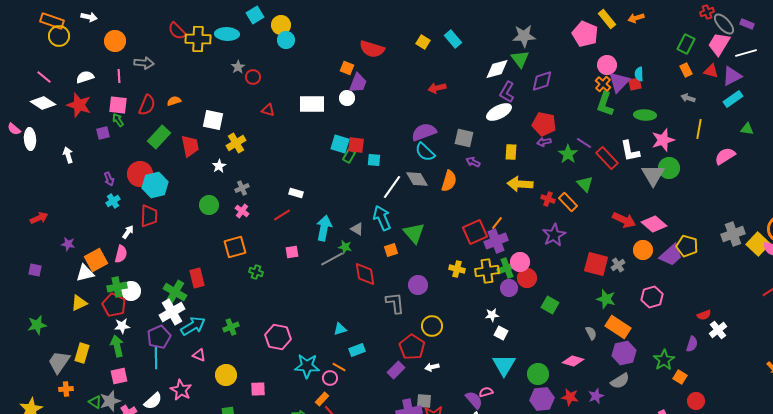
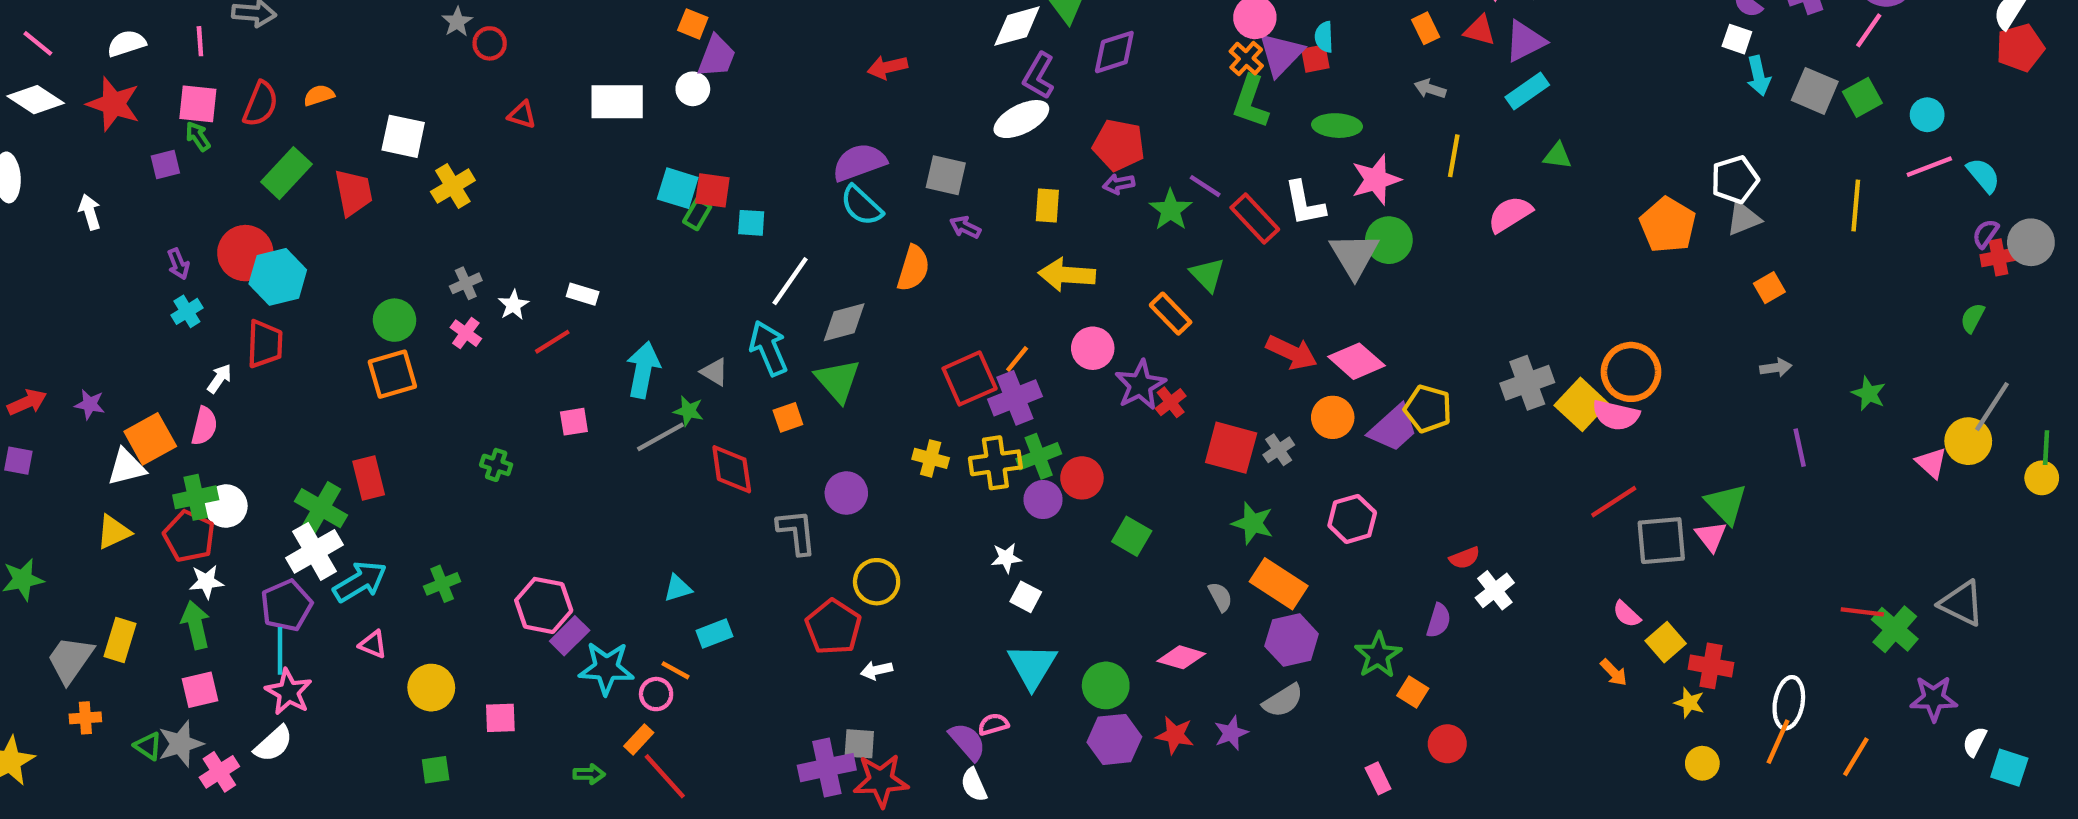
white star: (219, 166) -> (513, 305), moved
gray diamond: (417, 179) -> (844, 322), moved, turned -75
red cross: (548, 199) -> (1171, 402), moved, turned 32
red arrow: (39, 218) -> (27, 402), moved
orange square: (235, 247) -> (392, 374), moved
pink circle: (520, 262) -> (1093, 348), moved
purple rectangle: (396, 370) -> (570, 636), moved
pink star: (181, 390) -> (289, 692), moved

